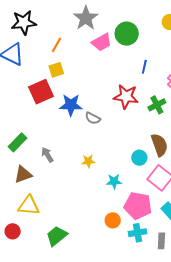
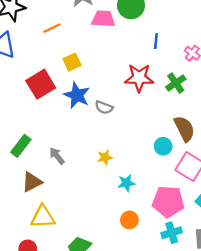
pink trapezoid: (102, 42) -> (103, 19), turned -140
orange line: (57, 45) -> (52, 28), turned 42
yellow square: (56, 70) -> (72, 62), moved
blue star: (71, 105) -> (77, 95), turned 30
cyan star: (114, 181) -> (126, 183), moved
orange circle: (113, 220) -> (129, 220), moved

